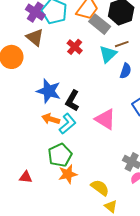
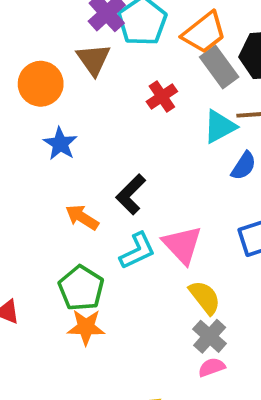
blue star: (49, 91) -> (60, 144), moved, size x0.7
cyan L-shape: (68, 124) -> (137, 251), moved
green pentagon: (60, 155) -> (81, 288), turned -30
yellow semicircle: (100, 188) -> (205, 297), moved

